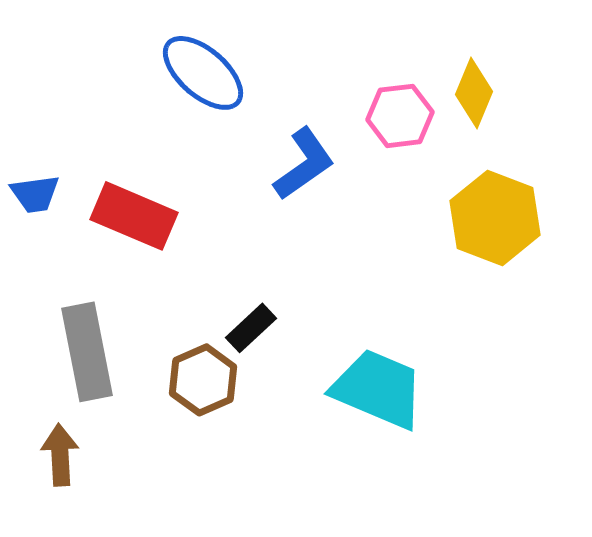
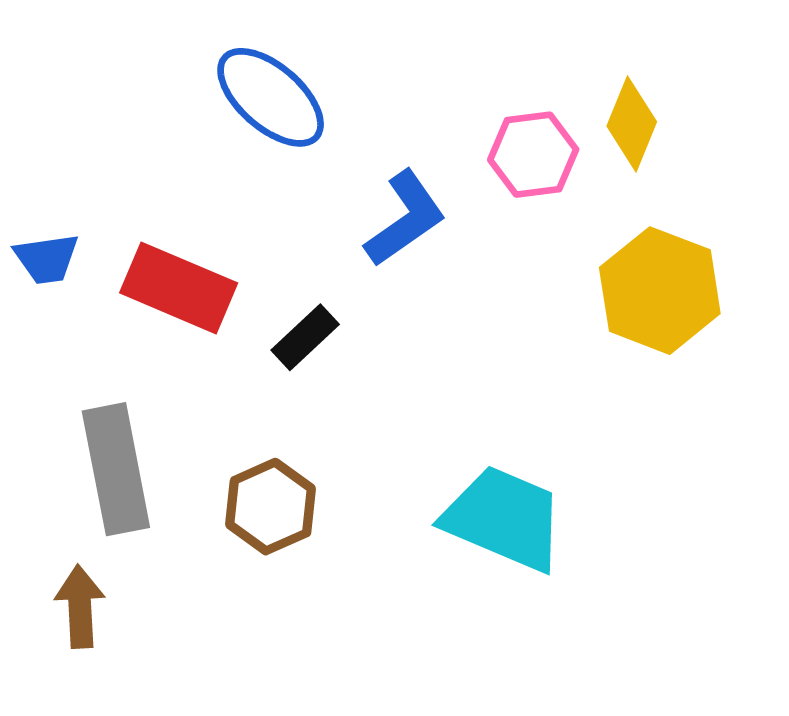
black rectangle: (251, 328) -> (305, 337), moved

